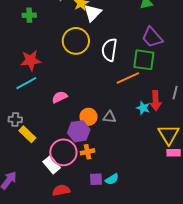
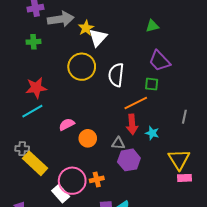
green square: (144, 60) -> (152, 84), size x0.6
red arrow: (156, 101) -> (132, 124), moved
orange circle: (89, 117) -> (88, 138), moved
purple hexagon: (79, 131) -> (129, 160), moved
yellow rectangle: (27, 134) -> (35, 163), size x1.4

